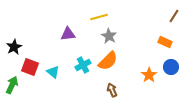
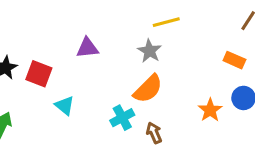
yellow line: (99, 17) -> (166, 22), moved
cyan cross: (83, 65) -> (122, 118), moved
red square: (30, 67) -> (39, 74), moved

